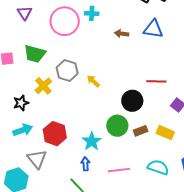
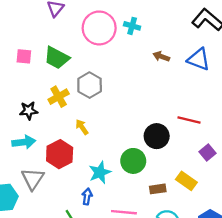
yellow arrow: (93, 81) -> (82, 127), moved
brown rectangle: (141, 131) -> (158, 189), moved

